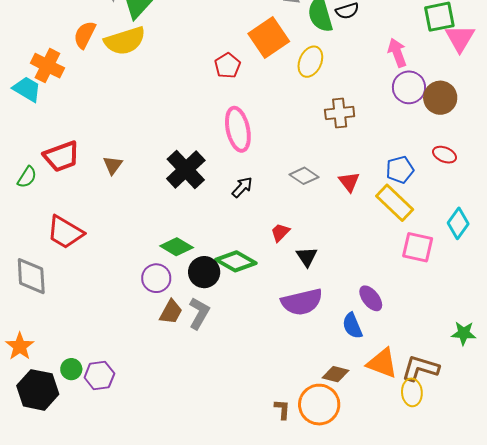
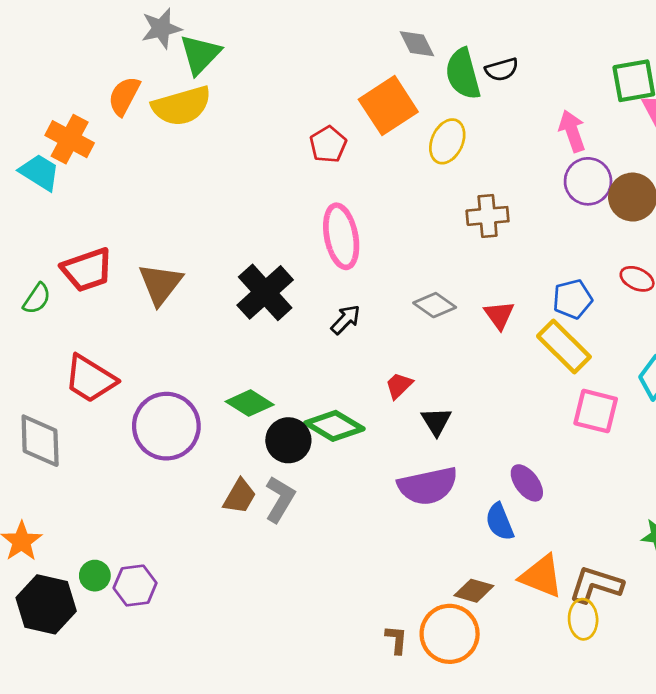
brown triangle: (113, 165) -> (160, 284), size x1.6
purple circle: (156, 278) -> (166, 426), moved, size x1.6

